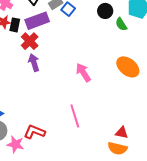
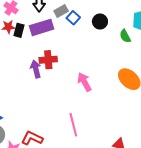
black circle: (105, 11) -> (100, 22), moved
red cross: (30, 41) -> (48, 60), moved, turned 36

